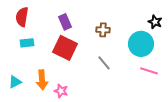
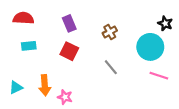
red semicircle: (22, 17) -> (23, 18), turned 84
brown cross: (103, 30) -> (110, 32), turned -32
red square: (65, 48) -> (69, 51), size x0.7

